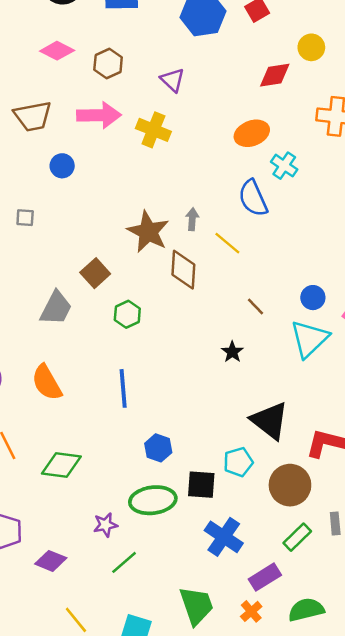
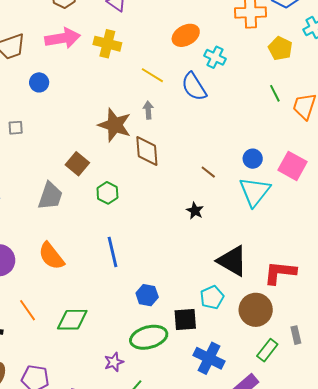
yellow line: (227, 243) -> (152, 75), moved

